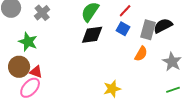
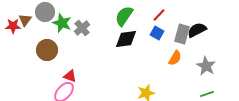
gray cross: (42, 13) -> (82, 28), moved
green star: (28, 42) -> (62, 23), moved
brown circle: (19, 67) -> (47, 50), moved

